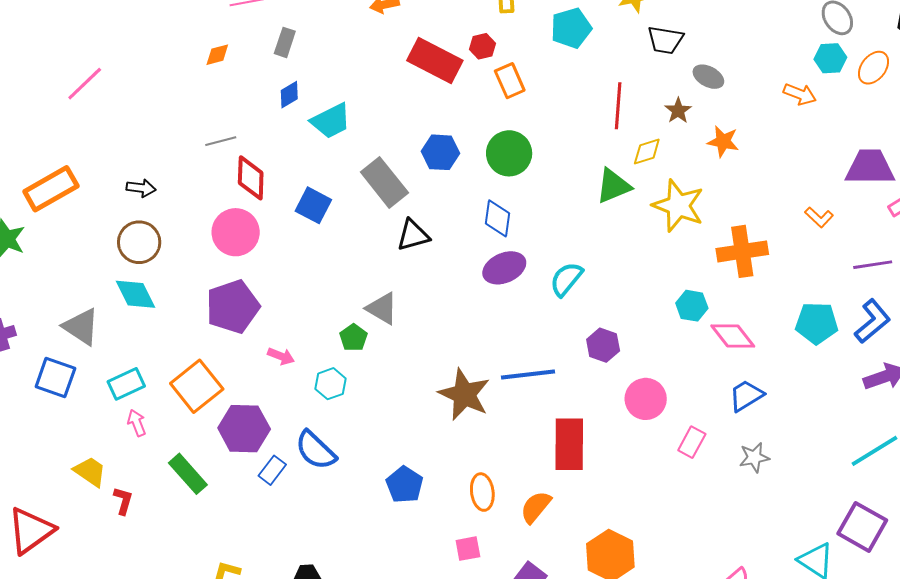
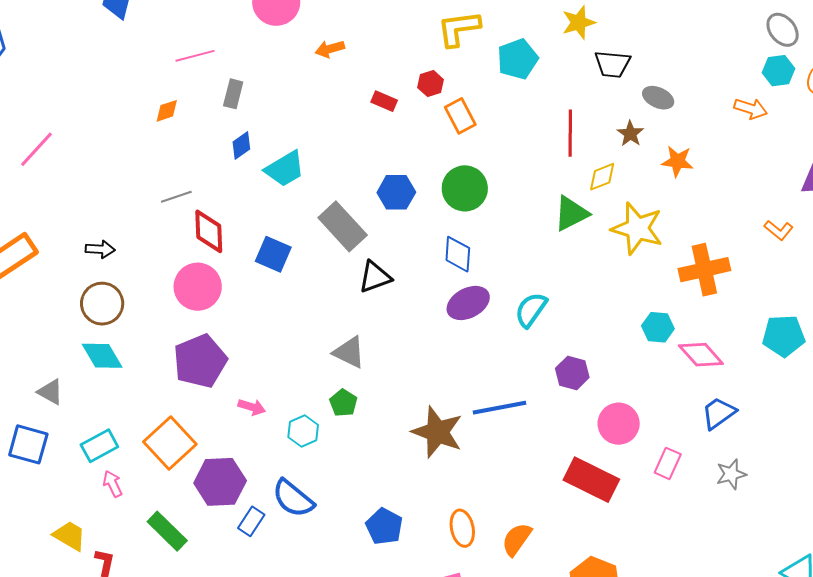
red rectangle: (435, 60) -> (384, 101), size x0.5
gray triangle: (81, 327) -> (50, 392), size x0.7
green pentagon: (353, 338) -> (343, 403), moved
red rectangle: (569, 444) -> (591, 480), moved, turned -60

